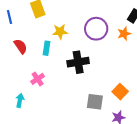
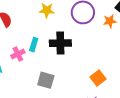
cyan rectangle: (47, 48) -> (34, 45), moved
gray square: (95, 102) -> (46, 80), moved

